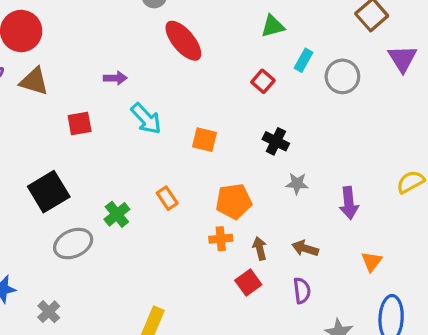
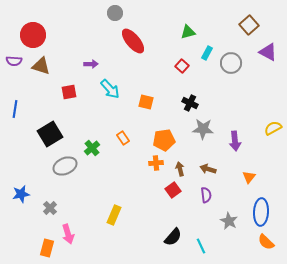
purple triangle: (402, 59) -> (268, 52), turned -30
gray star: (297, 184) -> (203, 129), size x1.5

